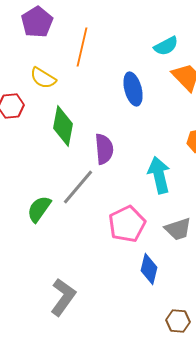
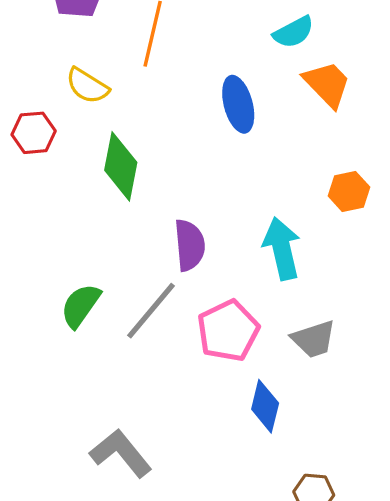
purple semicircle: (104, 149) -> (190, 245), moved
gray line: (78, 187) -> (151, 311), moved
gray L-shape: (63, 297) -> (121, 453), turned -75

